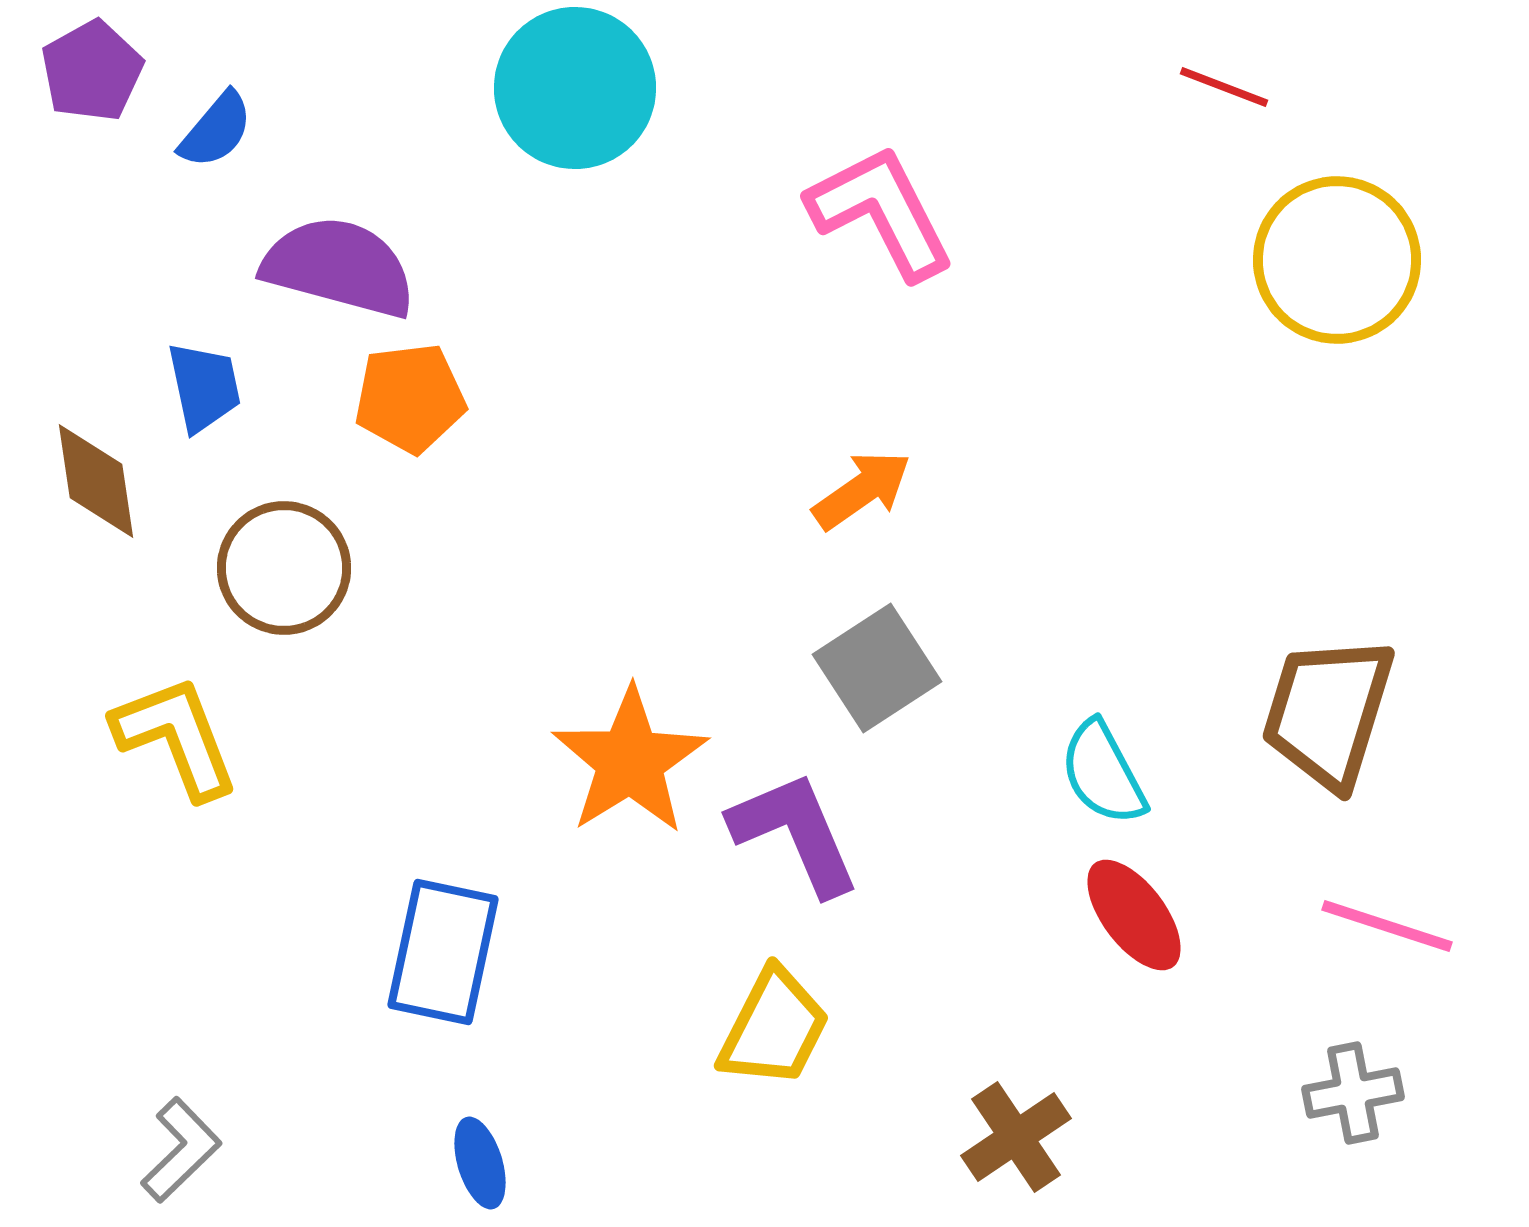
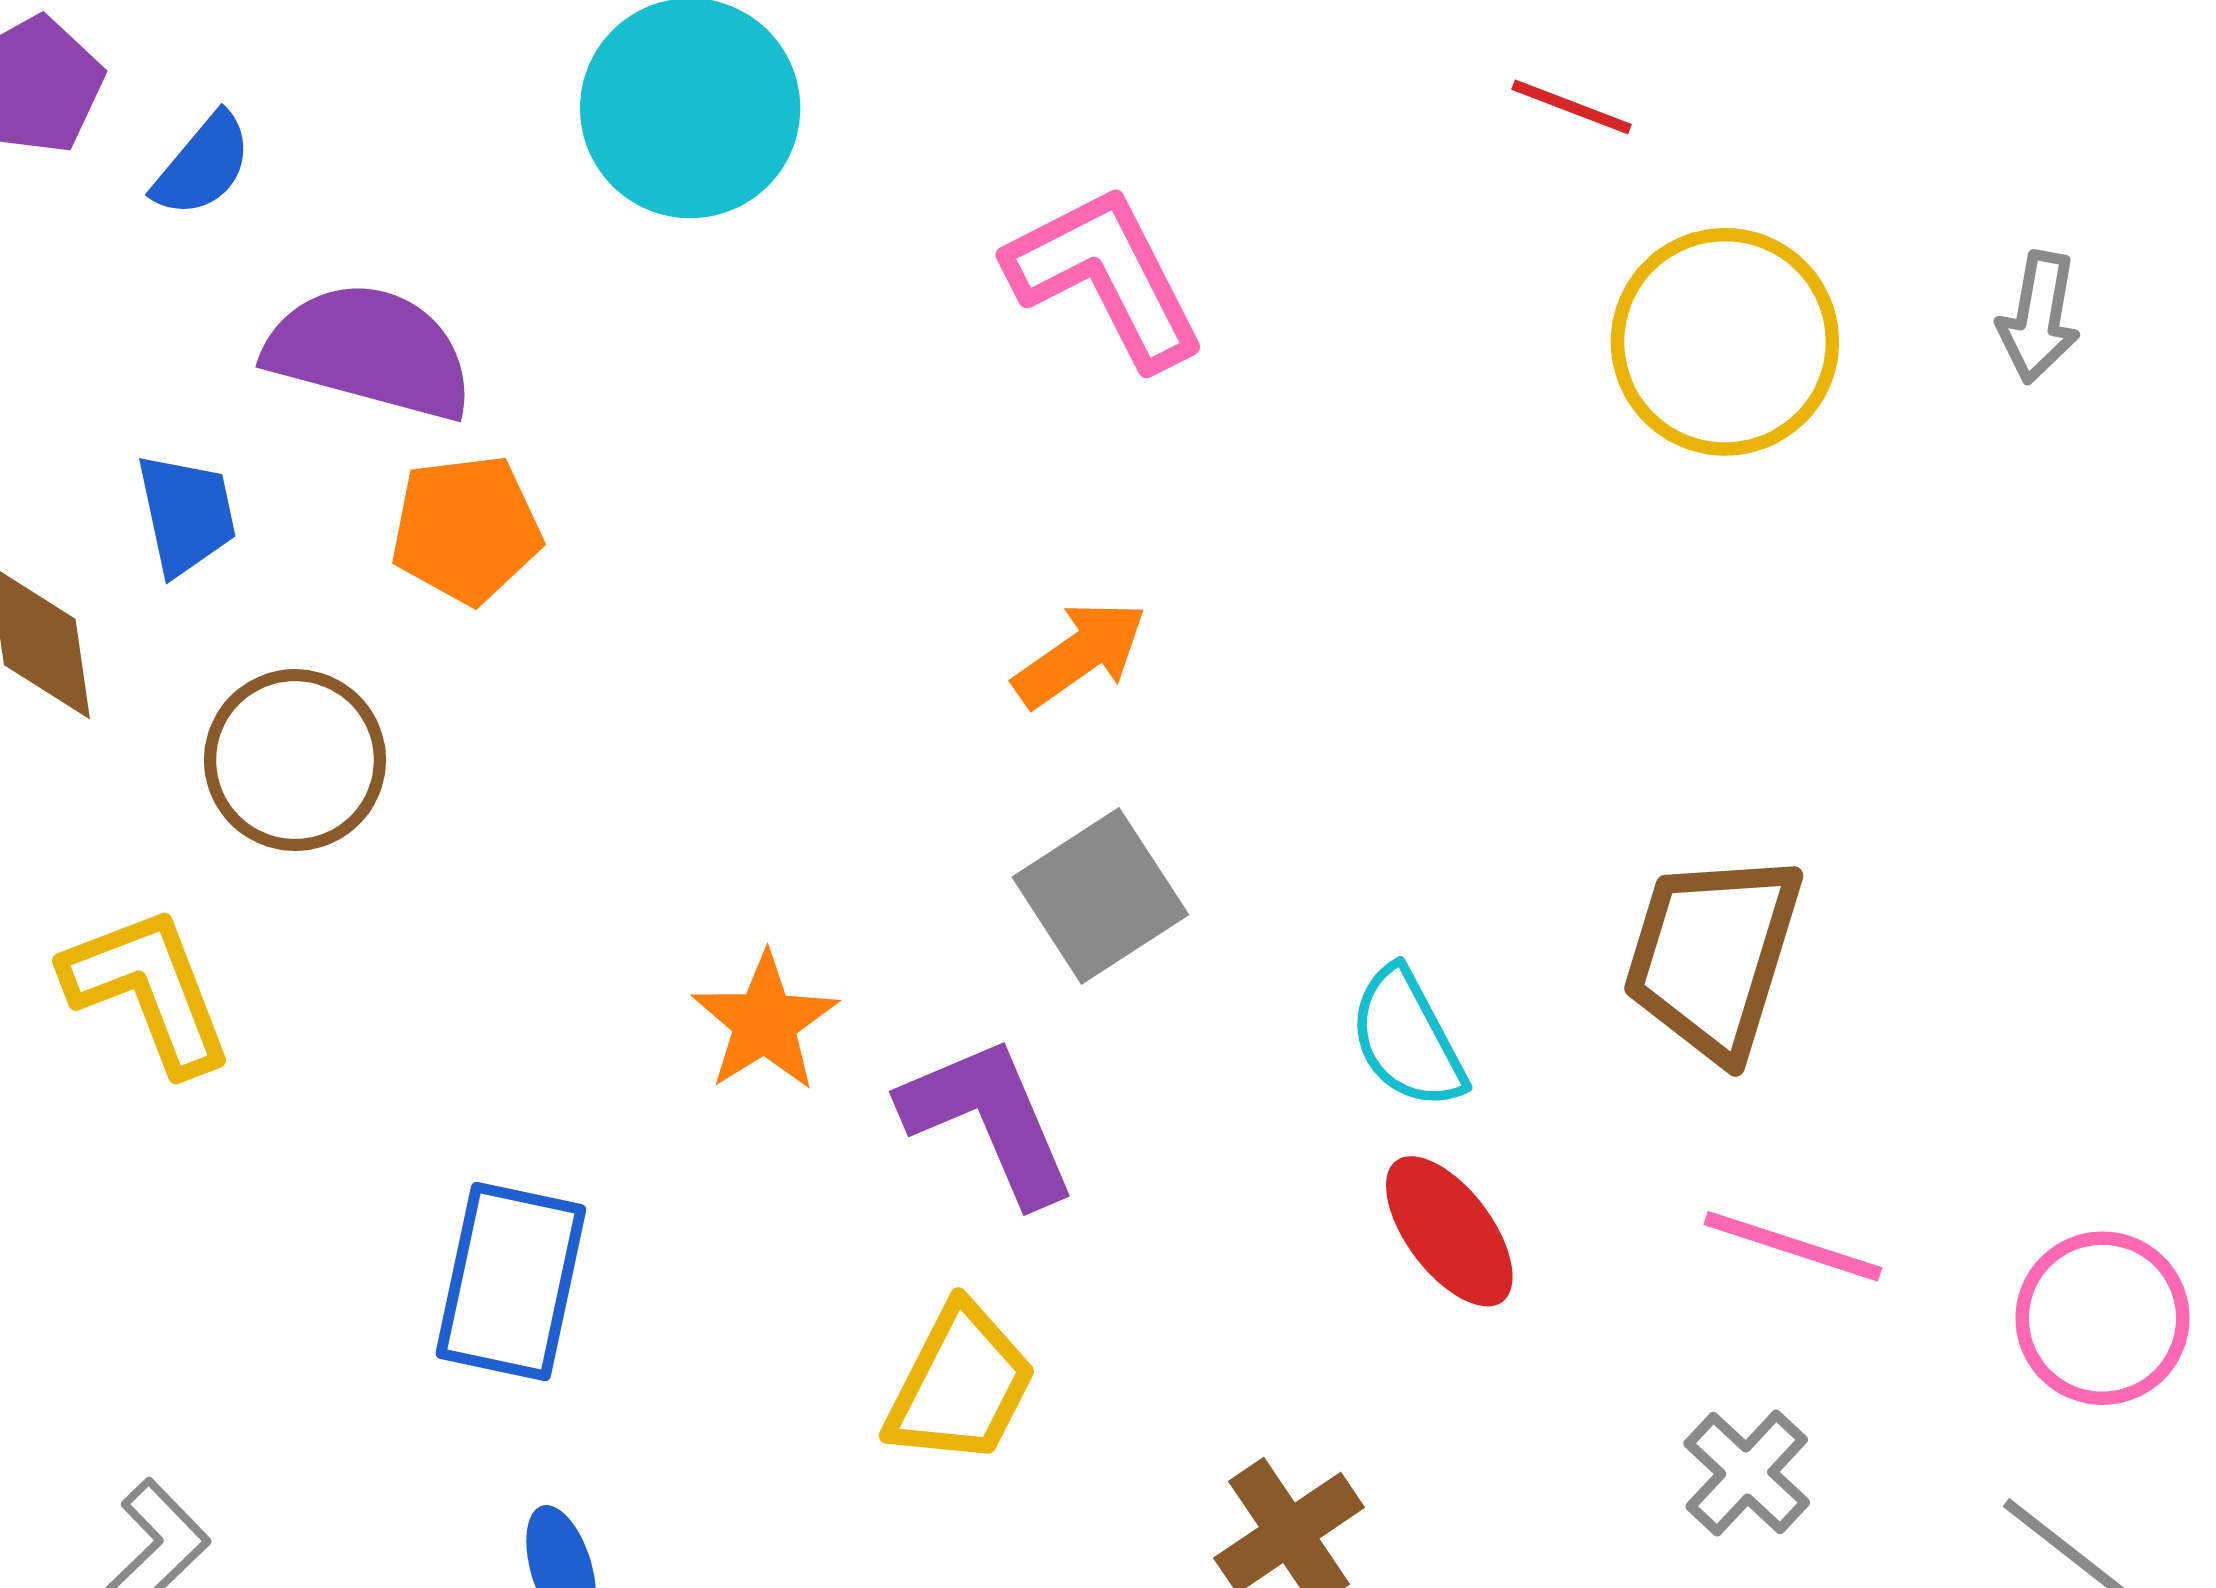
orange star: (630, 761) -> (765, 1022), size x0.7
gray cross: (1353, 1093) -> (1747, 1473), turned -36

